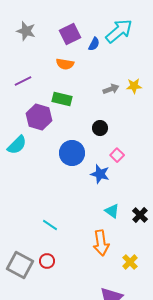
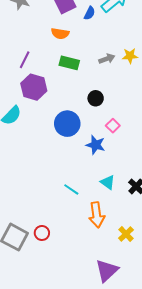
purple line: (23, 81) -> (25, 60), moved, turned -36
green rectangle: (62, 99) -> (69, 63), moved
cyan line: (50, 225) -> (71, 189), moved

